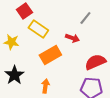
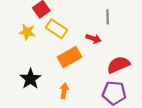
gray line: (85, 18) -> (108, 17), turned -40
yellow star: (11, 42) -> (27, 32), moved

